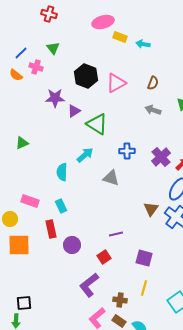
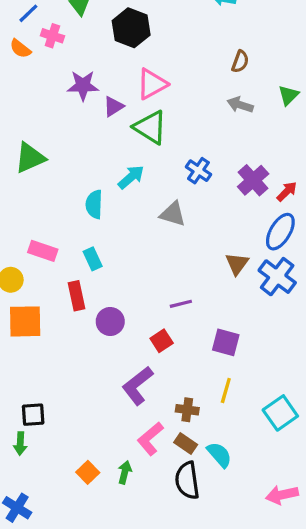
black hexagon: (86, 76) -> (131, 28), moved
pink triangle: (116, 83) -> (152, 84), moved
green triangle: (22, 143) -> (30, 158), size x1.5
blue cross: (127, 151) -> (198, 171), turned 35

